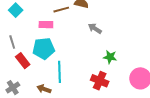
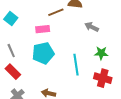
green star: (110, 57) -> (101, 53), moved
red rectangle: (23, 61) -> (13, 72), moved
cyan line: (59, 72) -> (76, 65), moved

